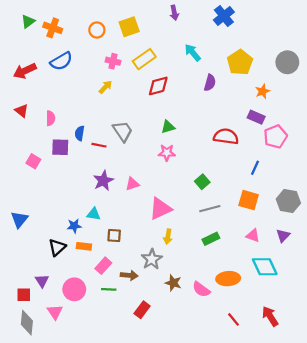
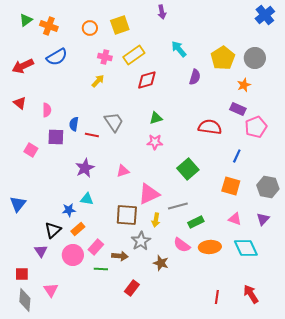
blue cross: (224, 16) -> (265, 15), moved
gray circle: (287, 62) -> (255, 58), moved
purple star: (103, 181) -> (85, 168), moved
green square: (202, 182) -> (188, 169), size x1.5
gray line: (210, 209) -> (178, 206), moved
brown square: (114, 236) -> (127, 215), moved, size x1.6
orange rectangle: (84, 246) -> (78, 229), turned -48
orange ellipse: (228, 279) -> (210, 247), moved
purple triangle: (42, 281) -> (41, 251), moved
pink circle: (74, 289) -> (73, 255), moved
pink semicircle: (201, 289) -> (182, 245), moved
red line: (234, 319) -> (217, 297), turned 48

